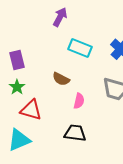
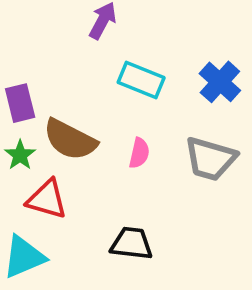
brown semicircle: (61, 79) -> (70, 140), moved, size x1.6
pink semicircle: (79, 101) -> (139, 153), moved

